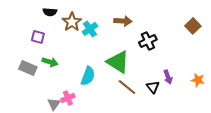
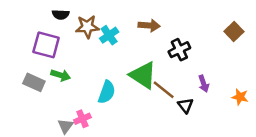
brown star: (72, 22) -> (87, 27), turned 30
purple square: (38, 37) -> (46, 45), size x1.6
purple arrow: (168, 77) -> (204, 84), moved
brown line: (127, 87) -> (164, 90), moved

